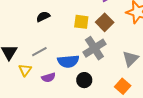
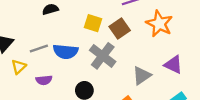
gray cross: (94, 48) -> (103, 56), turned -30
blue semicircle: (68, 61) -> (66, 52), moved

